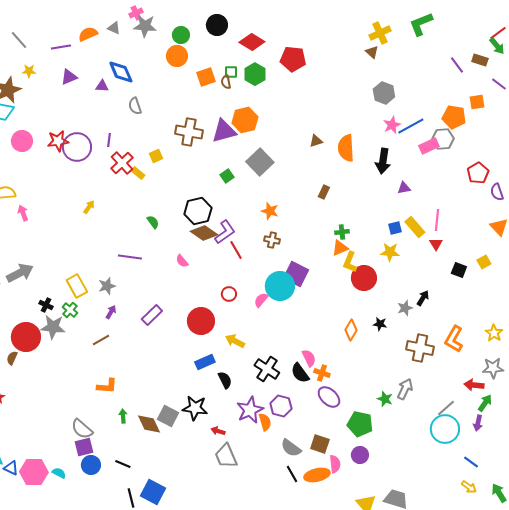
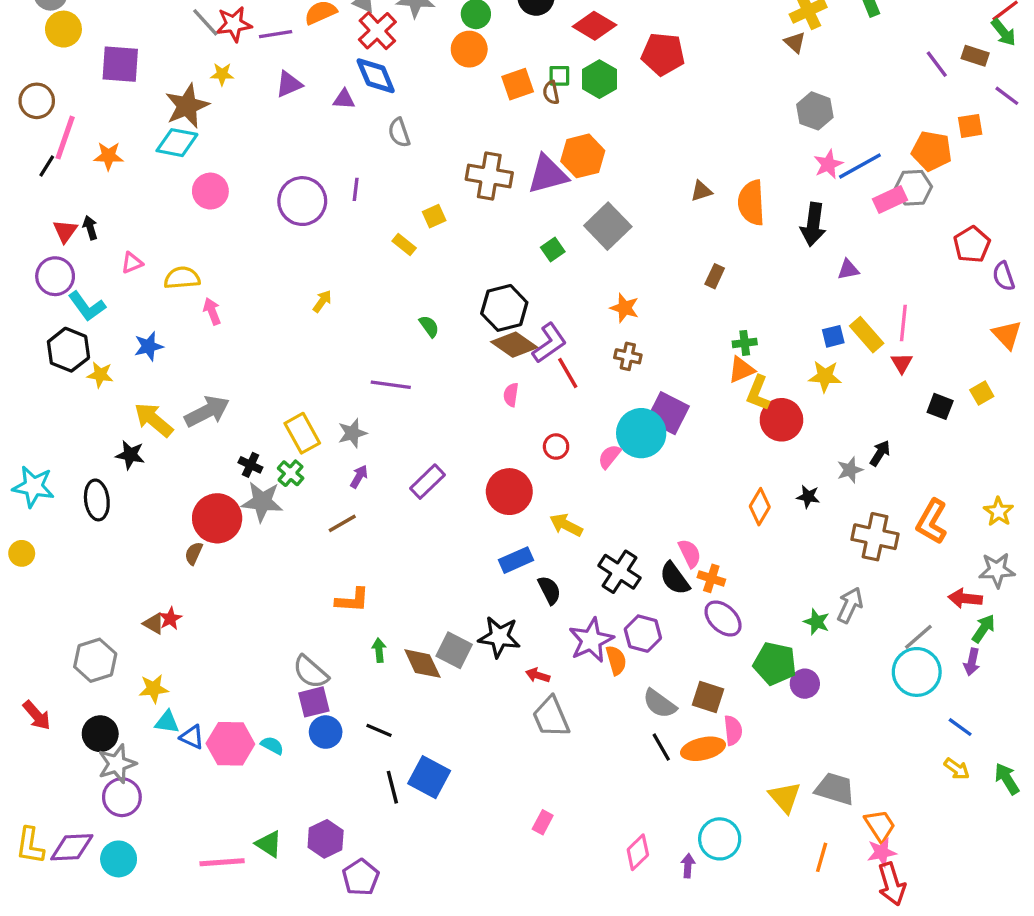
red star: (58, 141) -> (234, 24), moved
red cross: (122, 163) -> (377, 31), moved
pink semicircle: (182, 261) -> (511, 395), moved, turned 48
purple circle: (360, 455) -> (805, 684), moved

